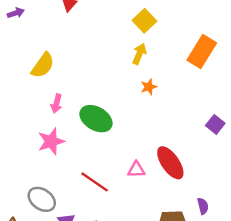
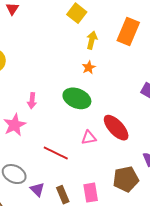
yellow arrow: (139, 54) -> (92, 40), moved
pink arrow: (56, 104) -> (32, 101), moved
green ellipse: (96, 119) -> (77, 98), moved

